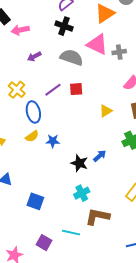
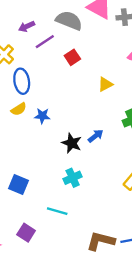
purple arrow: (34, 57) -> (27, 26), moved
red square: (76, 89) -> (72, 57), turned -32
purple line: (53, 90) -> (45, 42), moved
brown L-shape: (97, 216) -> (101, 241), moved
cyan line: (71, 233) -> (57, 211), moved

